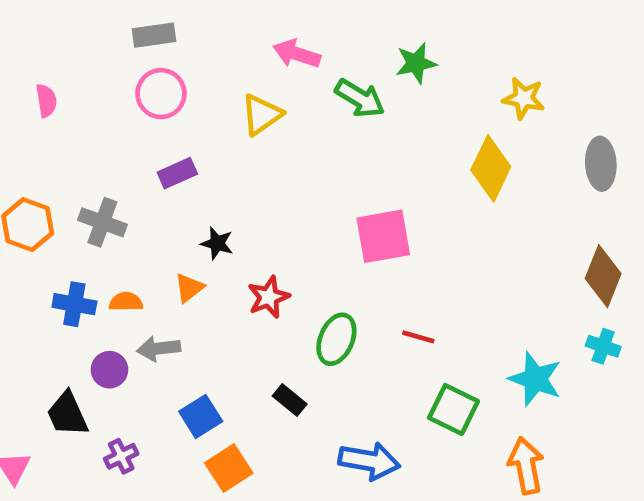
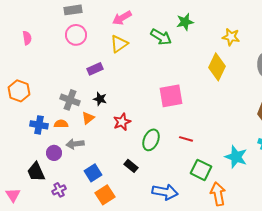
pink arrow: (297, 54) -> (122, 18), moved, turned -48
purple rectangle: (177, 173) -> (95, 69), moved
gray cross: (102, 222) -> (70, 100), moved
orange arrow: (526, 466) -> (218, 194), moved

